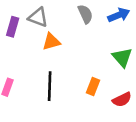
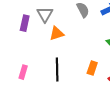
gray triangle: (38, 17) -> (45, 14), turned 42

